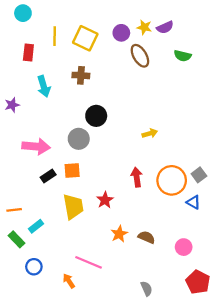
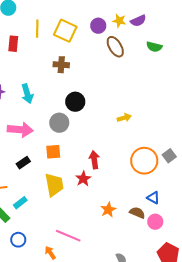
cyan arrow: (44, 86) -> (27, 94), moved
black rectangle: (48, 176) -> (23, 163), moved
red arrow: (137, 177) -> (94, 160), moved
blue triangle: (193, 202) -> (153, 198), moved
orange star: (119, 234) -> (108, 210), moved
brown semicircle: (146, 237) -> (137, 213), moved

